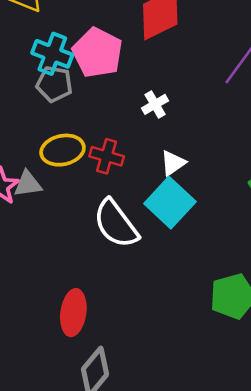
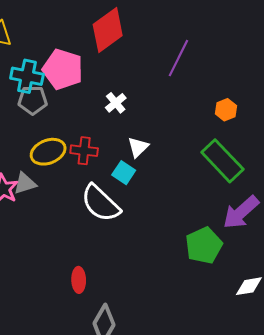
cyan square: (170, 203) -> (124, 173), moved, size x0.6
red ellipse: (73, 313) -> (79, 280), size x0.7

